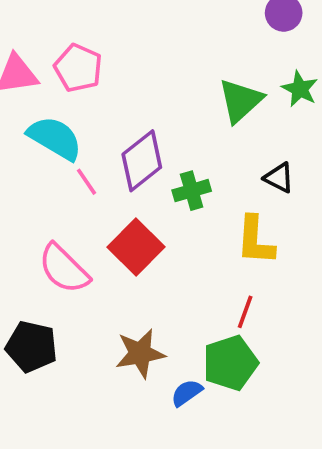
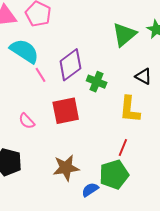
green cross: (192, 191) -> (97, 82), turned 36
red square: (136, 247) -> (66, 111), turned 32
pink semicircle: (64, 269) -> (27, 121), size x0.6

